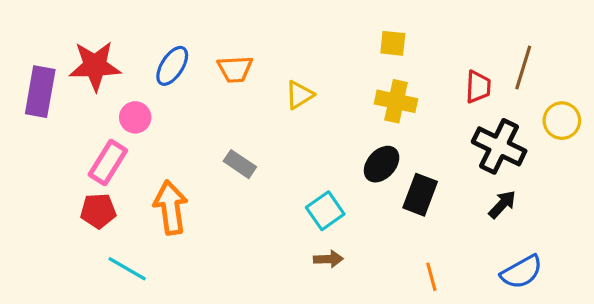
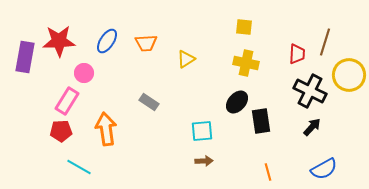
yellow circle: (562, 121) -> (349, 75), size x1.4
black rectangle: (420, 195) -> (261, 121), turned -30
cyan square: (325, 211) -> (202, 131), turned 30

